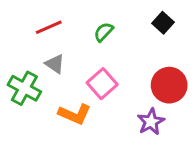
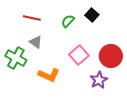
black square: (163, 23) -> (92, 15), moved
red line: (49, 27) -> (32, 18), turned 36
pink square: (102, 84) -> (79, 55), moved

